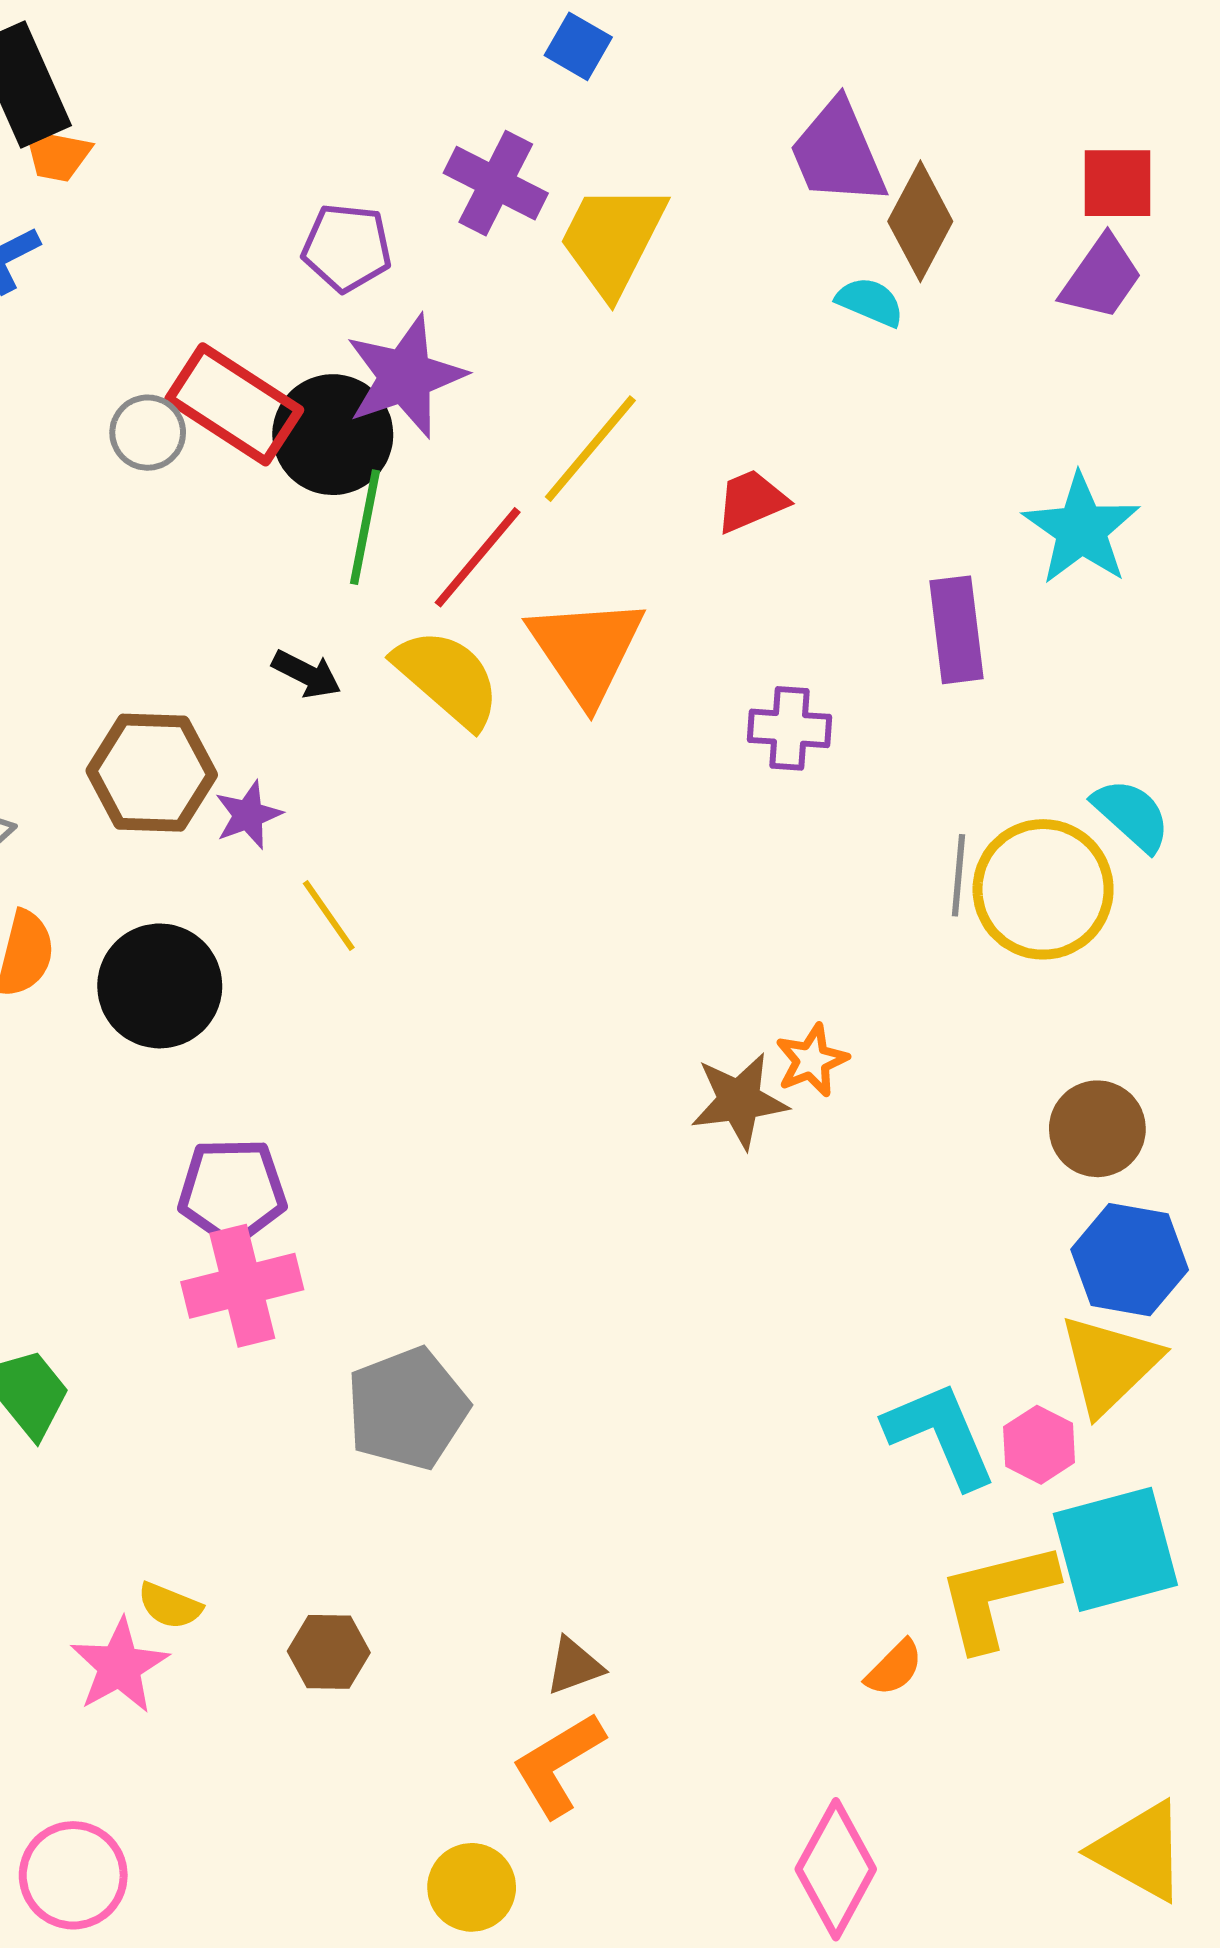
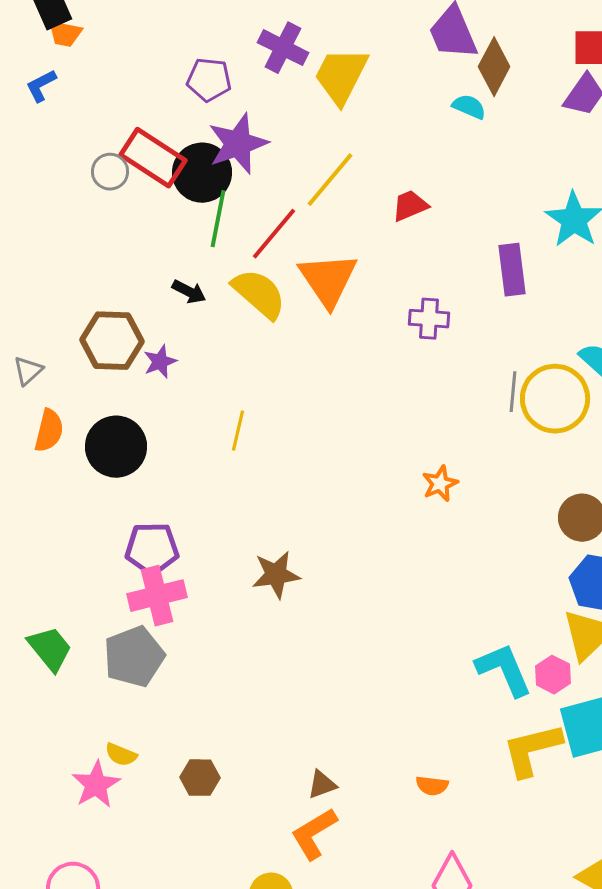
yellow line: (329, 916) -> (238, 431), moved, turned 48
brown star: (739, 1101) -> (276, 575), moved
gray pentagon: (407, 1408) -> (134, 657), moved
orange semicircle: (894, 1668) -> (432, 786), moved, turned 52

